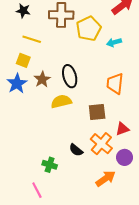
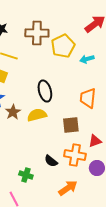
brown star: (42, 79) -> (13, 112), moved
orange cross: (101, 144) -> (75, 155), turned -30
orange arrow: (106, 179) -> (68, 188), moved

